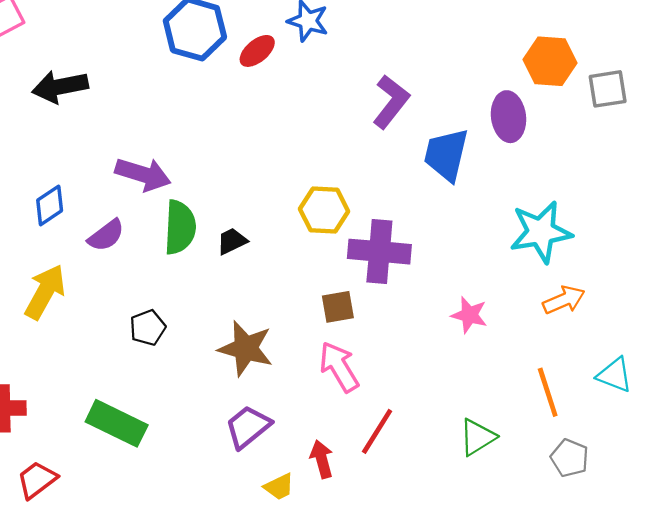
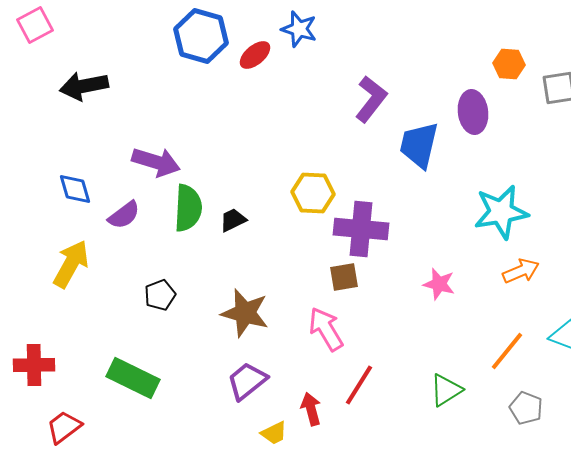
orange hexagon: (550, 61) -> (509, 64), size x0.7
blue diamond: (50, 205) -> (75, 189), turned -72
brown square: (338, 307) -> (344, 277), moved
orange line: (548, 392) -> (507, 351), turned 57

